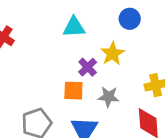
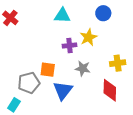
purple cross: (88, 67) -> (70, 45), turned 32
orange square: (73, 91) -> (48, 70), moved

